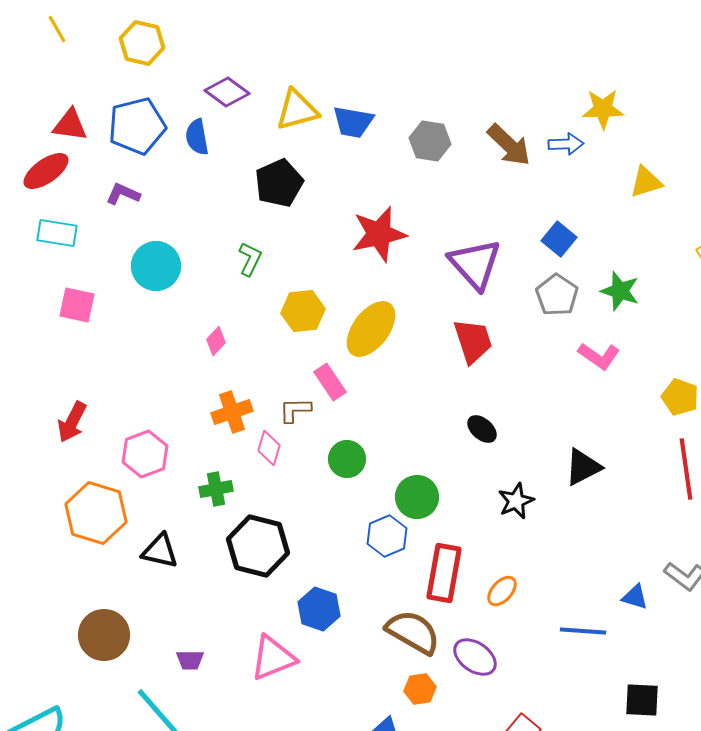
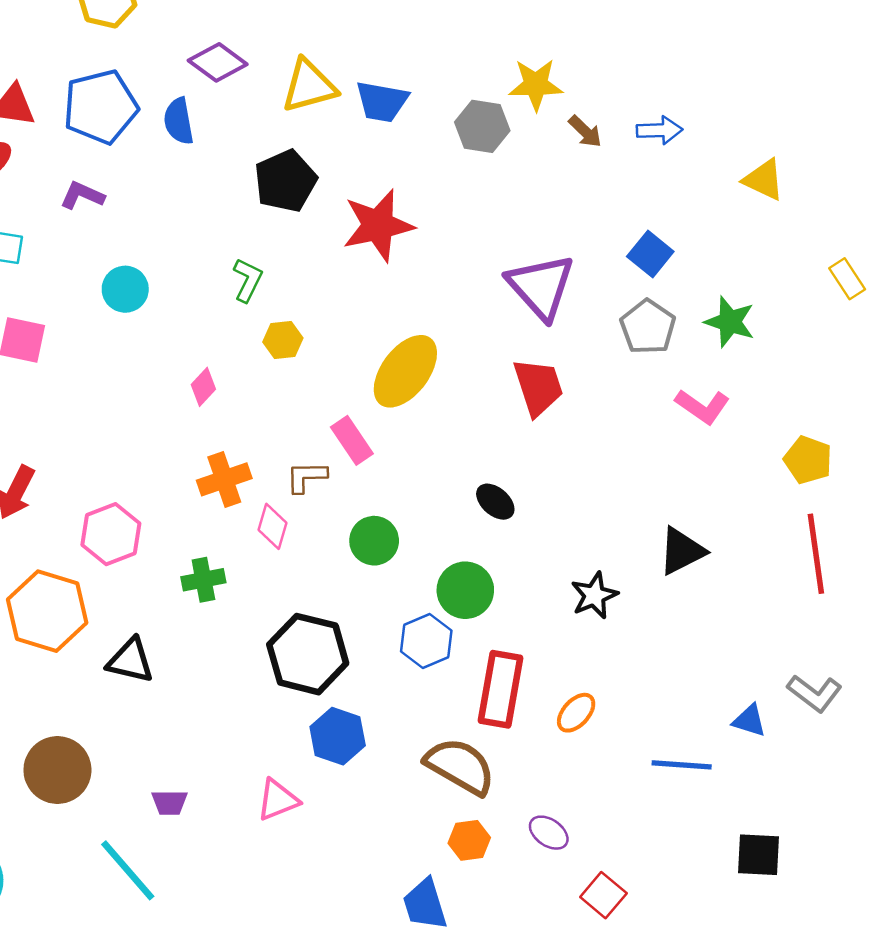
yellow star: (603, 109) -> (536, 85), moved
brown arrow: (509, 145) -> (585, 132), size x0.6
yellow triangle: (646, 182) -> (764, 180), turned 42
red star: (379, 234) -> (378, 225), moved
cyan circle: (156, 266) -> (125, 289), size x0.7
yellow hexagon: (303, 311) -> (283, 340), moved, size x0.7
black ellipse: (482, 429) -> (495, 502), moved
black hexagon: (258, 546) -> (308, 654), moved
purple ellipse: (475, 657) -> (549, 833), moved, size x0.7
pink triangle: (273, 658) -> (278, 800), size x0.7

